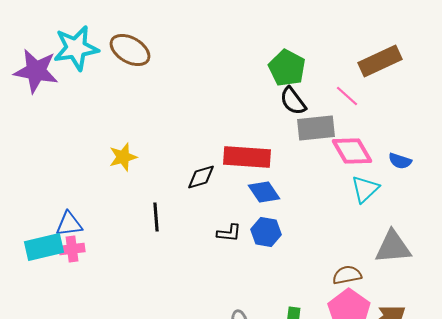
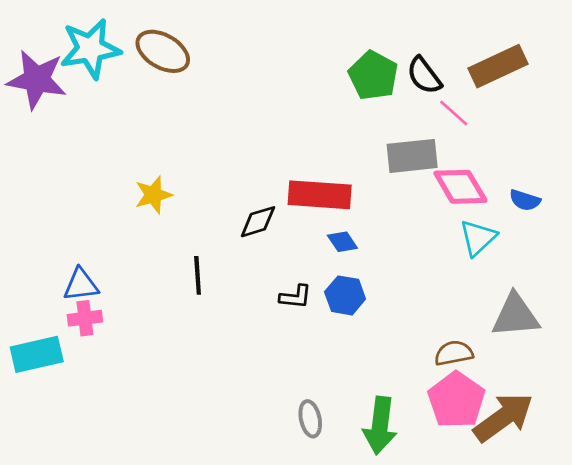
black semicircle: (293, 101) -> (424, 76), moved
blue diamond: (264, 192) -> (342, 242), size x0.7
cyan rectangle: (44, 247) -> (37, 354), moved

